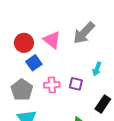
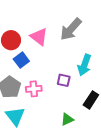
cyan arrow: (97, 69) -> (84, 65), size x1.5
pink cross: (52, 85) -> (34, 89), moved

